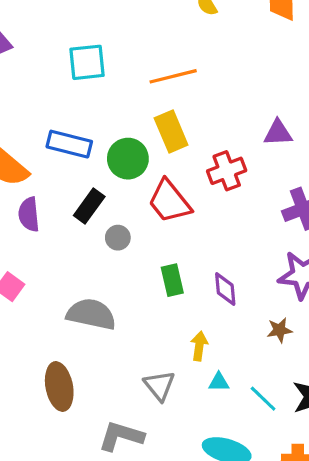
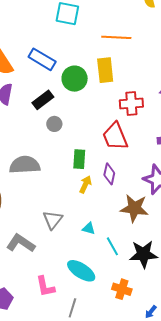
red trapezoid: (169, 201) -> (115, 136), moved
gray semicircle: (91, 314) -> (25, 165), turned -32
brown star: (279, 330) -> (134, 208), size x1.8
yellow arrow: (199, 346) -> (85, 184), moved

